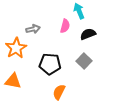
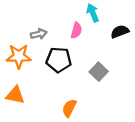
black semicircle: (88, 34) -> (120, 32), moved
orange star: (16, 48) -> (19, 56), turned 30
black pentagon: (50, 64) -> (59, 60), moved

